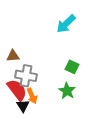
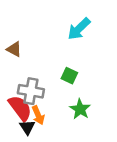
brown triangle: (13, 56) -> (14, 49), moved, turned 32
green square: (72, 67) -> (69, 76), moved

